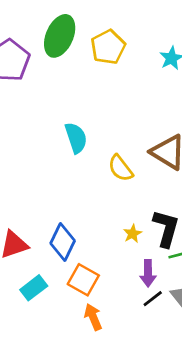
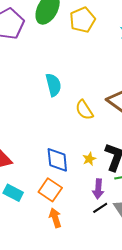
blue diamond: (63, 242) -> (57, 160), moved, turned -36
cyan rectangle: (34, 288) -> (13, 193), turned 60

